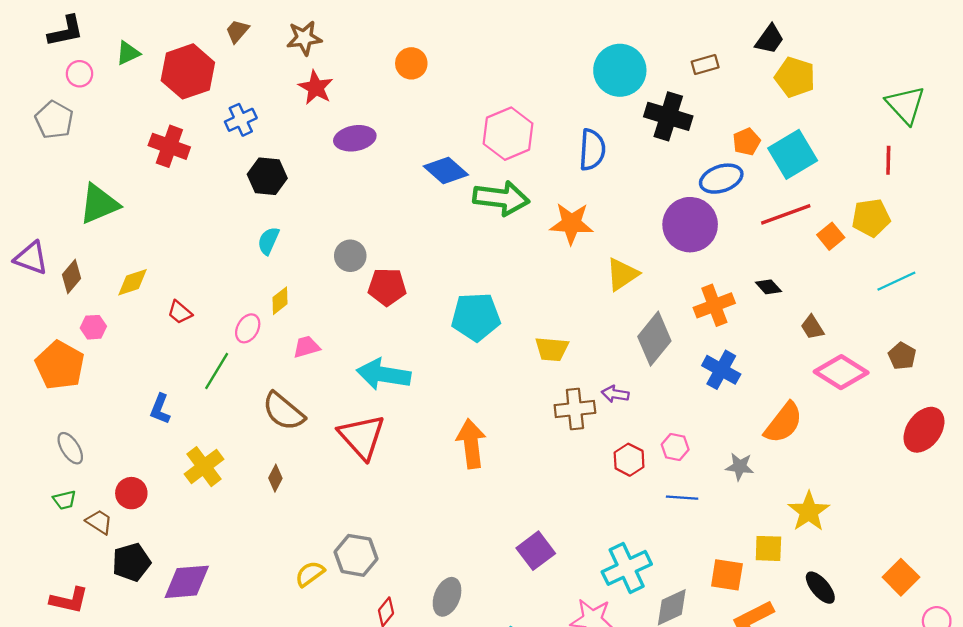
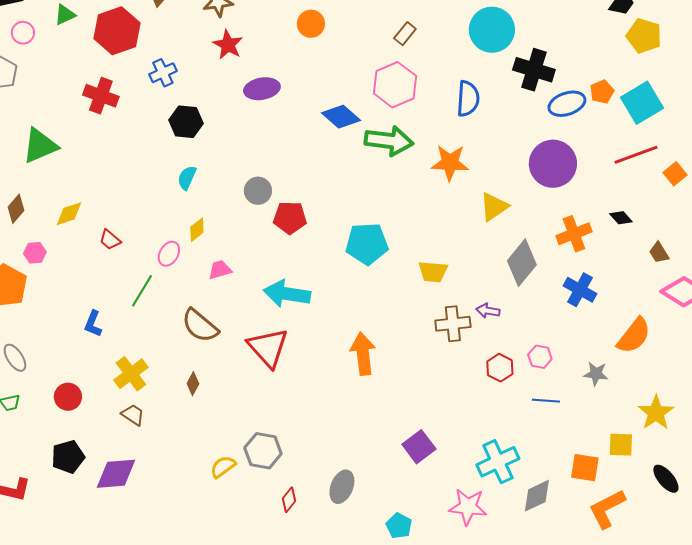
brown rectangle: (705, 65) -> (405, 34), moved, turned -35
blue ellipse: (721, 179) -> (567, 104), moved
brown trapezoid: (99, 522) -> (133, 415), moved

